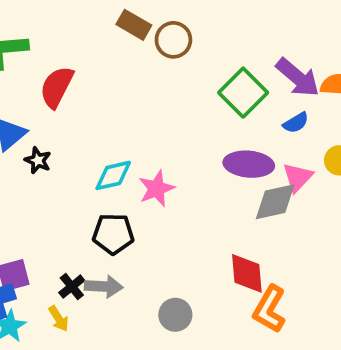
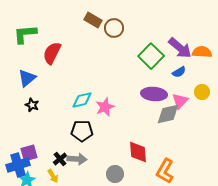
black star: (38, 160) -> (32, 105), moved
red diamond: (247, 273) -> (138, 152), moved

